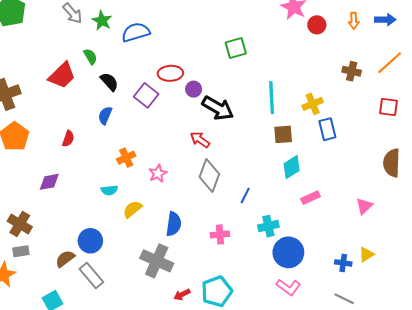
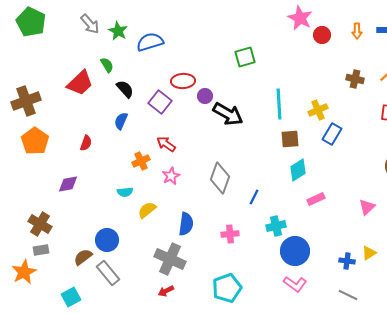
blue rectangle: (327, 129) -> (332, 134), turned 45
red arrow: (200, 140) -> (166, 144), moved
red arrow: (182, 295) -> (166, 291), moved

